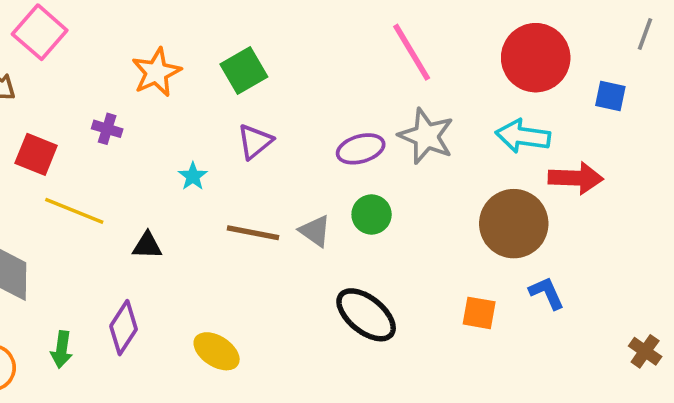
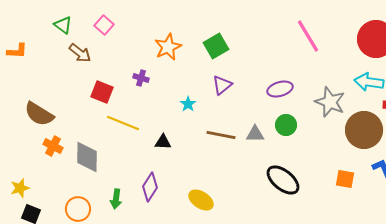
pink square: (40, 32) -> (104, 25), size x0.7
gray star: (426, 136) -> (330, 102), moved
gray triangle: (315, 231) -> (255, 134), turned -36

